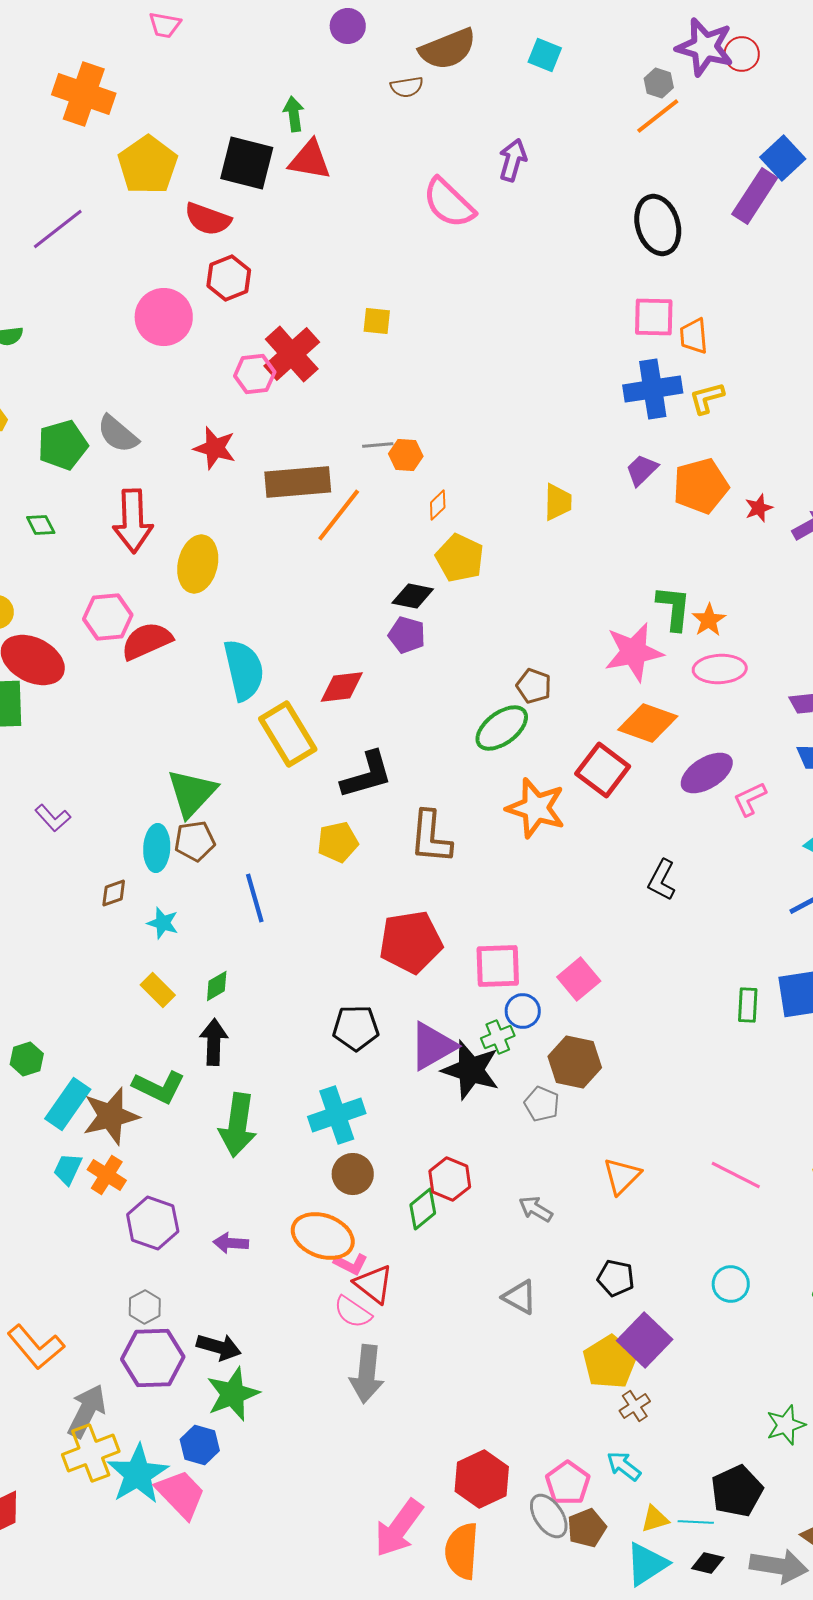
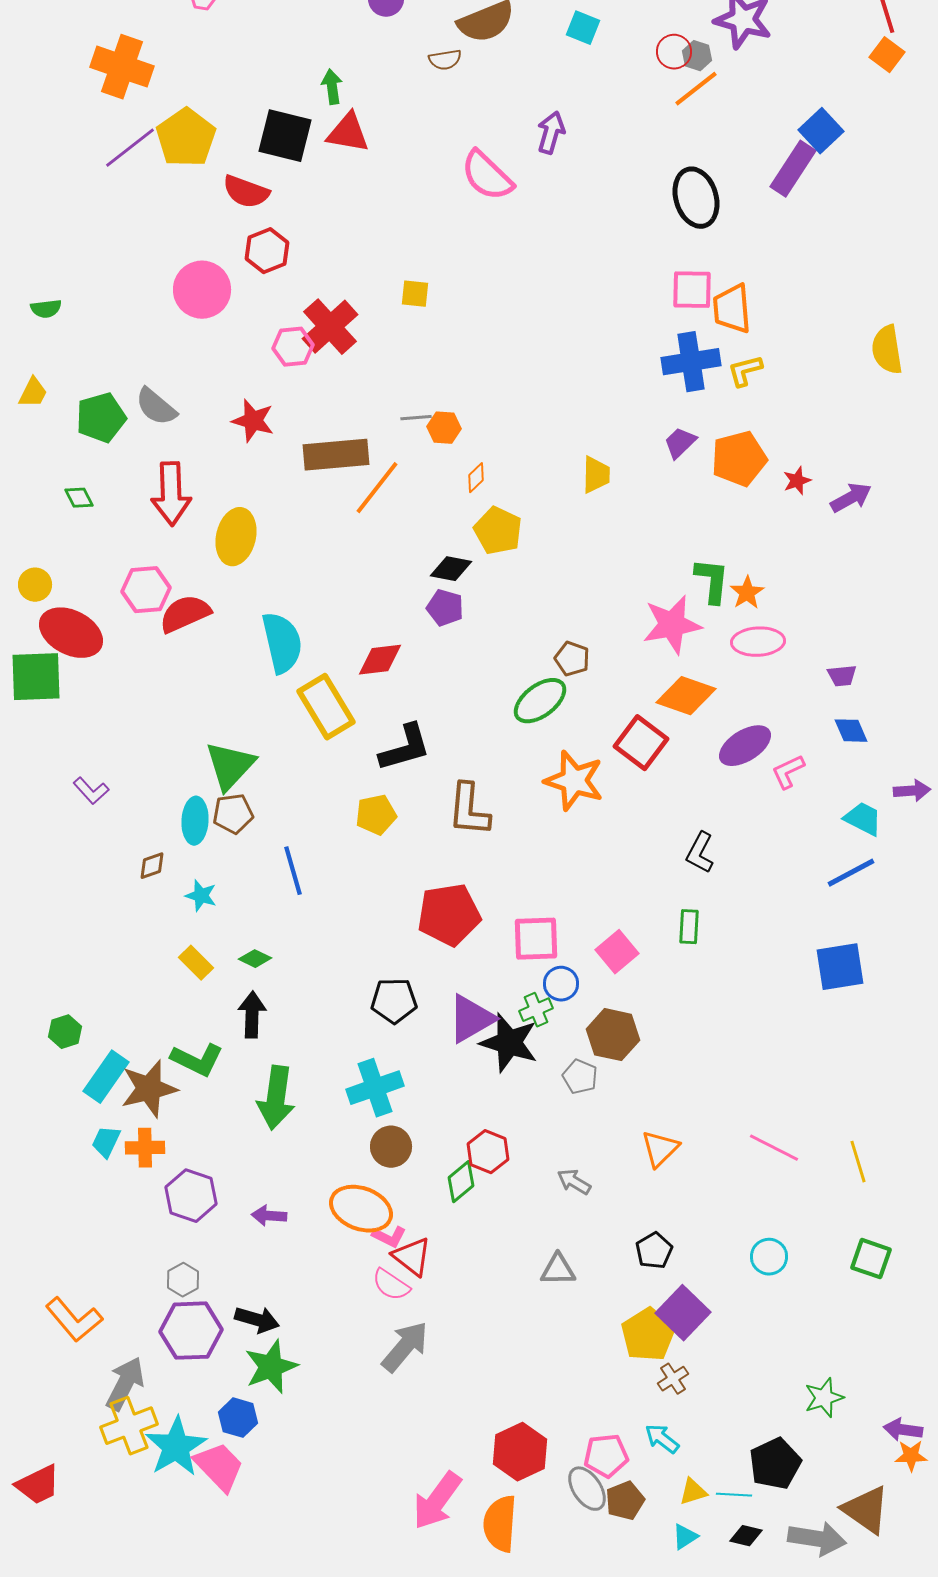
red circle: (742, 54) -> (674, 52), moved
purple line: (58, 229) -> (130, 148), moved
orange trapezoid: (694, 336) -> (732, 309), size x1.4
green diamond: (217, 986) -> (255, 959), turned 56
green rectangle: (748, 1005) -> (689, 927), moved
orange cross: (107, 1175) -> (145, 1148), turned -33
black pentagon: (616, 1278) -> (654, 1251), turned 30
gray triangle: (520, 1297) -> (558, 1270), turned -30
gray arrow: (367, 1374) -> (405, 1347), turned -146
pink pentagon: (568, 1483) -> (606, 1456), turned 30
cyan triangle: (647, 1564) -> (685, 1537), size x0.6

